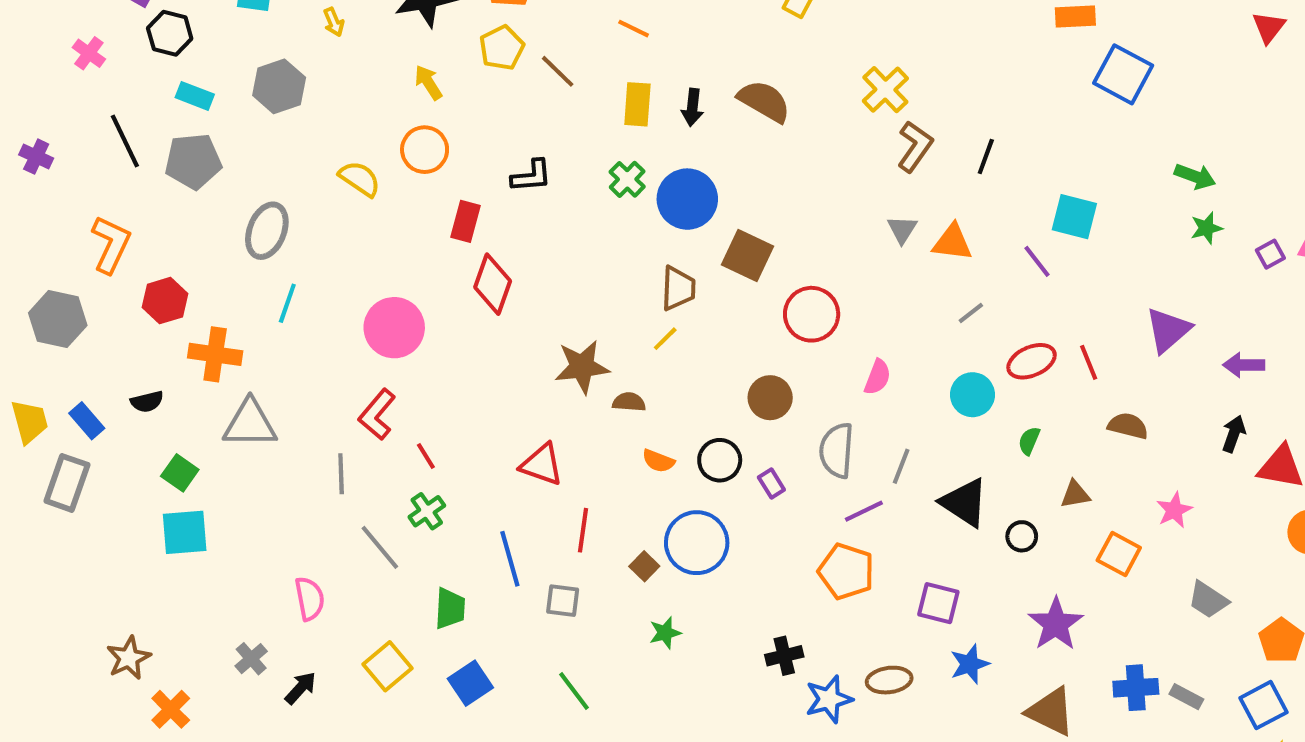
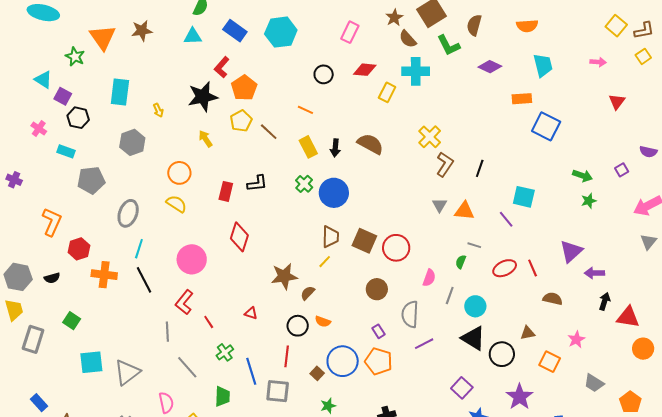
cyan rectangle: (195, 96) -> (66, 151), moved
yellow rectangle: (637, 104) -> (308, 147), turned -30
black line: (125, 141) -> (144, 280), moved
orange circle: (425, 150) -> (179, 173), moved
yellow semicircle: (360, 179) -> (176, 204), moved
red rectangle: (465, 221) -> (226, 191), moved
purple square: (1270, 254) -> (622, 170), moved
brown square: (747, 255) -> (364, 241), moved
gray line: (971, 313) -> (474, 245), turned 56
gray hexagon: (58, 319) -> (18, 277), moved
purple arrow: (1244, 365) -> (594, 273), moved
cyan circle: (972, 395) -> (475, 306), moved
black semicircle: (147, 402) -> (52, 278), moved
brown semicircle: (629, 402) -> (308, 293), turned -49
blue rectangle: (87, 421) -> (39, 403), moved
gray triangle: (250, 424) -> (127, 372), moved, turned -36
green semicircle: (1029, 441) -> (461, 262), moved
black circle: (720, 460) -> (298, 326), moved
red triangle: (542, 465) -> (251, 313), moved, size x0.6
gray line: (901, 466) -> (450, 295), moved
green square: (180, 473) -> (72, 321), moved
green cross: (427, 511) -> (225, 352), moved
black circle: (1022, 536) -> (502, 354), size x1.6
orange pentagon: (846, 571) -> (379, 361), moved
pink semicircle: (310, 599) -> (166, 403), moved
gray square: (563, 601) -> (278, 391), size x1.4
purple square: (938, 603) -> (462, 388), turned 30

